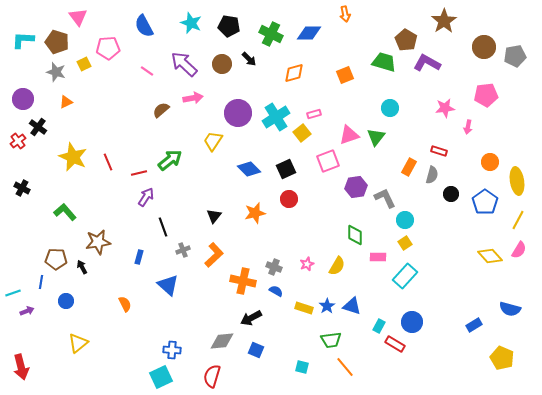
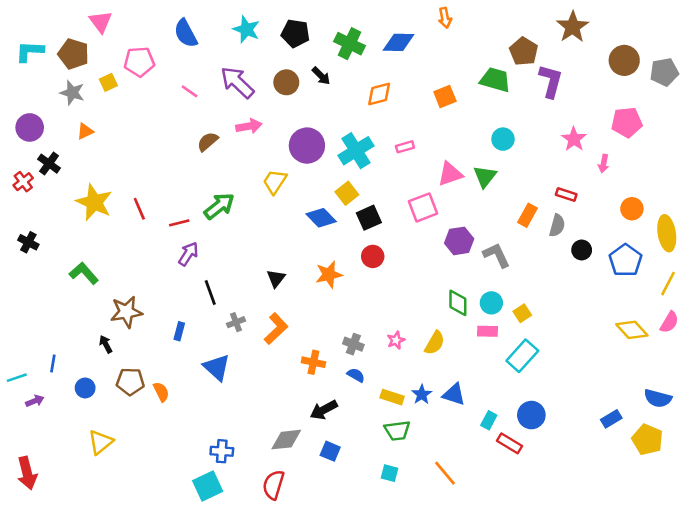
purple L-shape: (427, 63) -> (551, 81), turned 76
pink star: (445, 108) -> (574, 139), turned -30
yellow square: (302, 133) -> (347, 193), moved
cyan circle: (405, 220) -> (491, 303), moved
brown pentagon: (56, 259) -> (130, 382), moved
orange cross: (243, 281) -> (313, 362), size x0.7
green trapezoid: (331, 340) -> (397, 431), moved
yellow pentagon: (502, 358) -> (647, 440), moved

